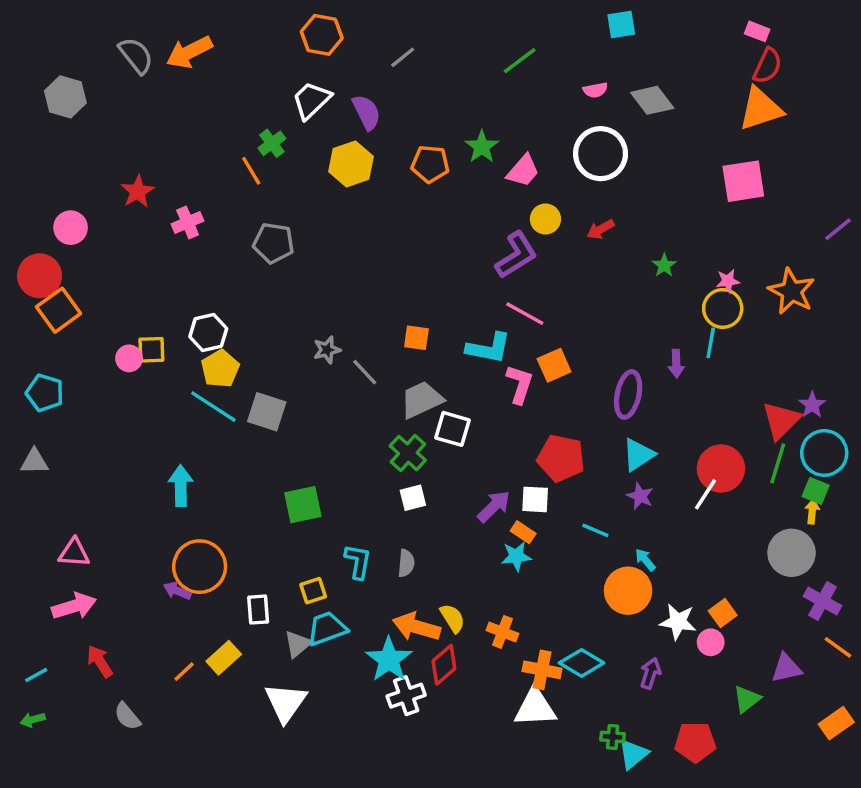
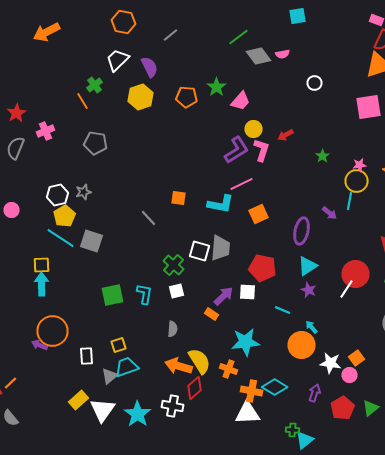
gray semicircle: (136, 56) -> (16, 148), moved, turned -120
gray diamond: (652, 100) -> (258, 56), moved
white circle: (601, 154) -> (314, 83), moved, size x0.5
pink line: (525, 314) -> (242, 184), turned -55
yellow square: (151, 350) -> (42, 265), moved
gray star: (327, 350) -> (84, 192), moved
purple arrow: (676, 364) -> (330, 213), turned -49
pink L-shape: (520, 384) -> (262, 150), moved
gray trapezoid: (422, 400) -> (220, 248), moved, turned 120
orange rectangle: (523, 532) -> (212, 314), moved
cyan star: (516, 556) -> (246, 342), moved, size x1.6
cyan L-shape: (358, 561) -> (144, 294), moved
yellow semicircle: (453, 618) -> (200, 361), size x1.5
yellow rectangle: (224, 658) -> (78, 400), moved
cyan star: (389, 660) -> (138, 414), moved
orange line: (184, 672) -> (10, 383), moved
white cross: (406, 696) -> (172, 406), turned 30
red pentagon: (695, 742) -> (342, 408), moved, turned -30

